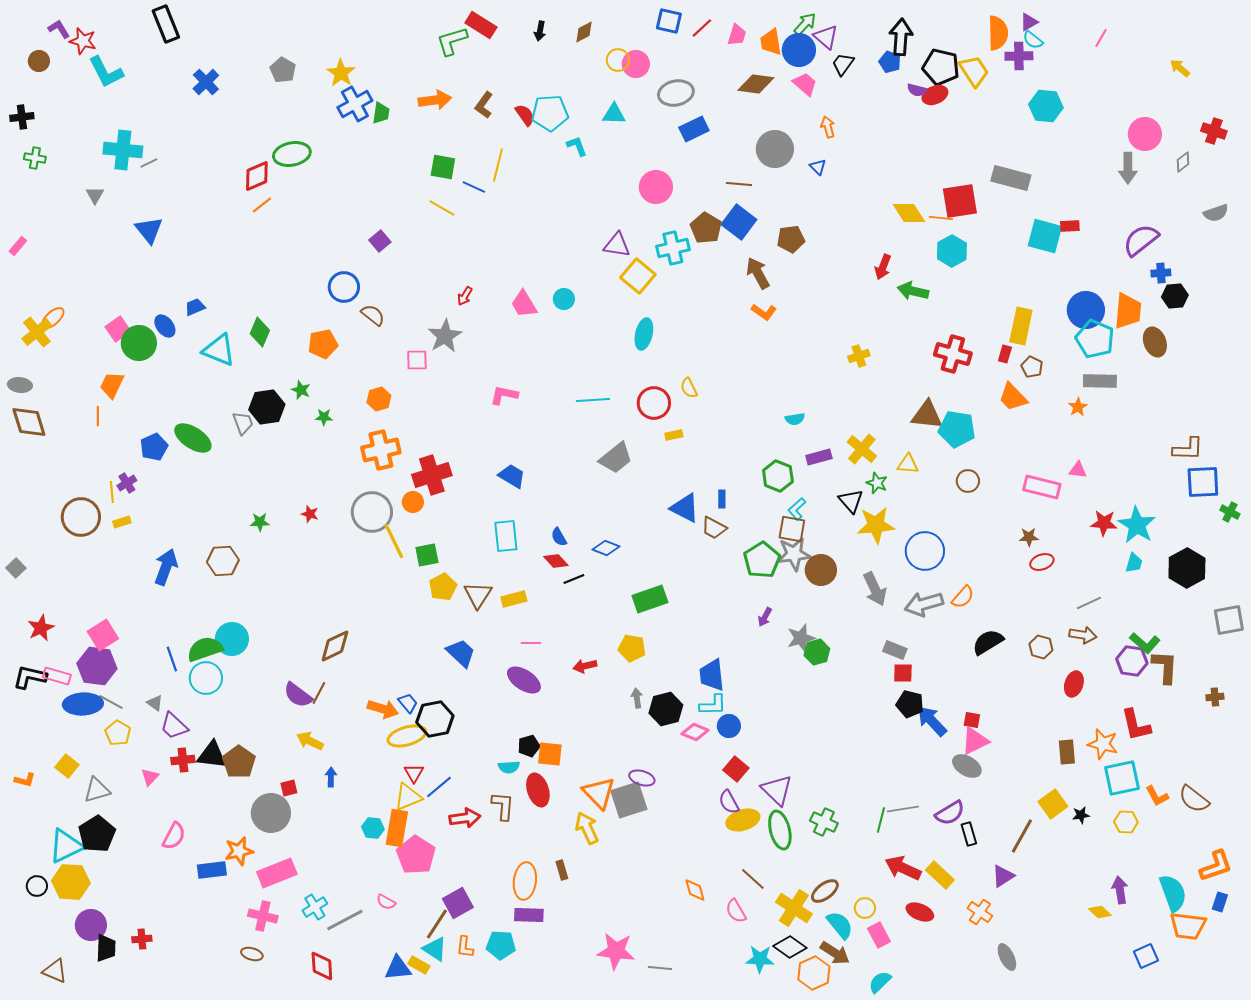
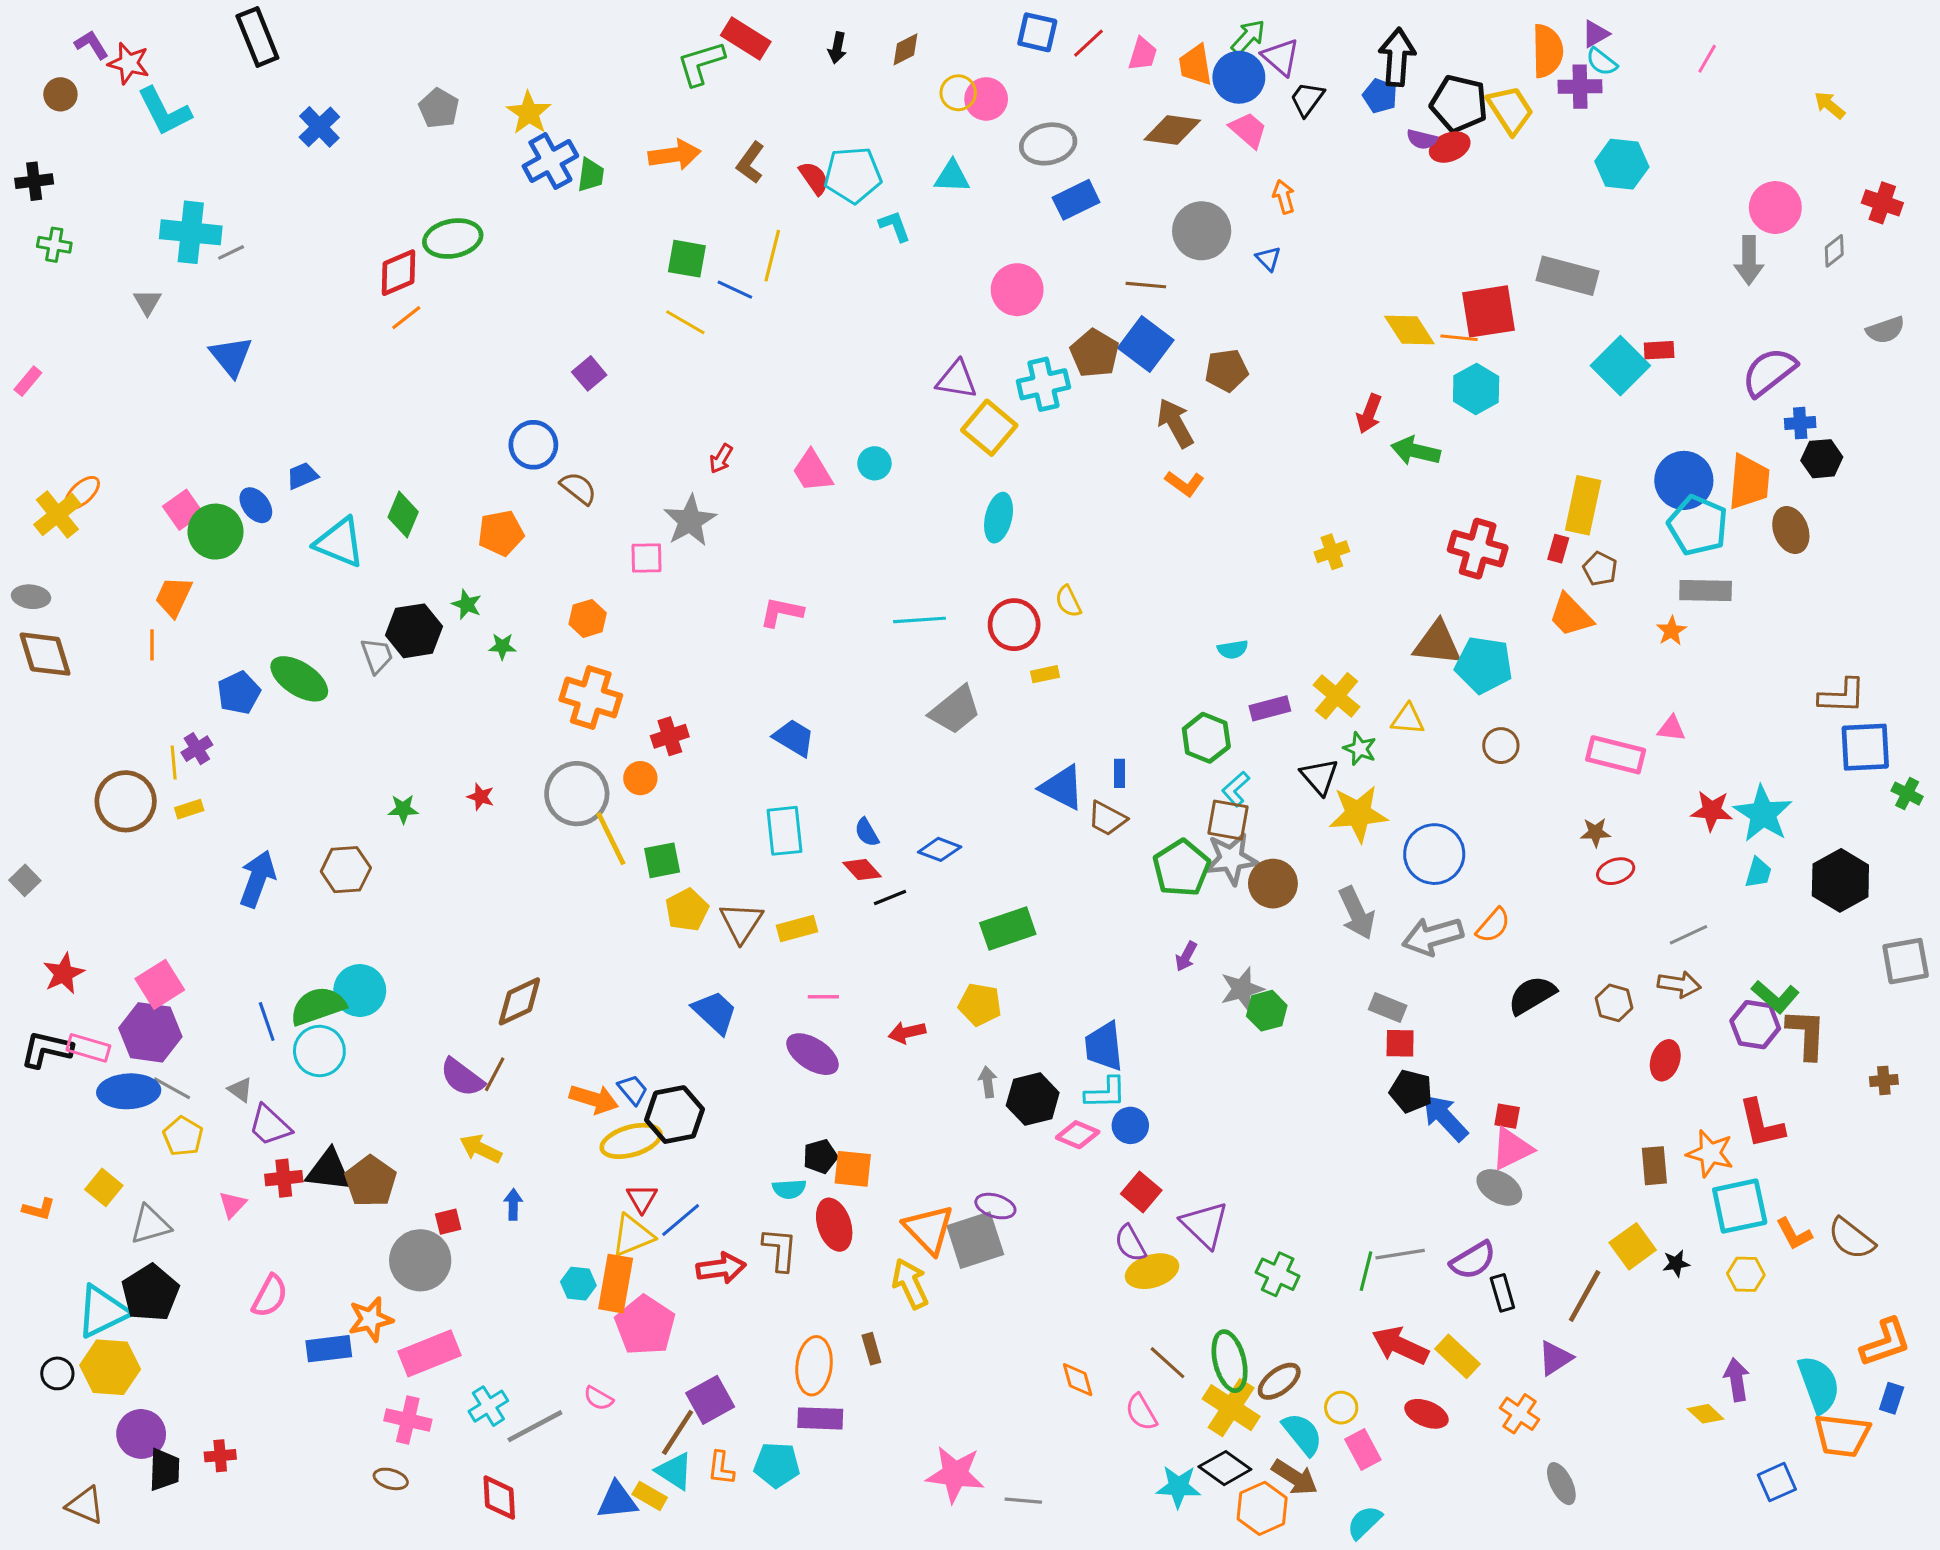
cyan square: (1045, 236) -> (1620, 366), turned 30
orange cross: (381, 450) -> (591, 697), turned 30
red cross: (432, 475) -> (670, 736), size x0.6
green ellipse: (780, 830) -> (1230, 1361), moved

